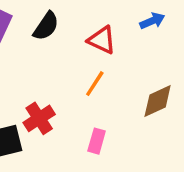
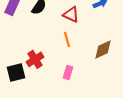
orange line: (95, 84) -> (67, 39), turned -49

